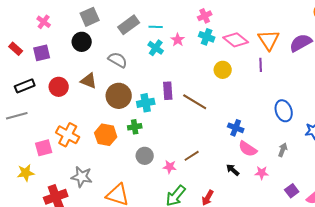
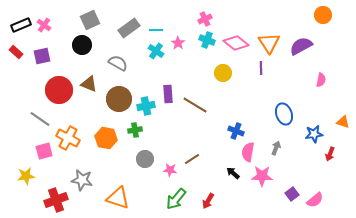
black rectangle: (25, 86) -> (21, 25), moved
red circle: (59, 87) -> (59, 90), size x1.4
gray line: (17, 116) -> (40, 119), moved, turned 50
pink semicircle: (248, 149) -> (248, 152), turned 66
gray arrow: (283, 150) -> (276, 148), moved
pink star: (262, 173) -> (262, 176), size x1.5

